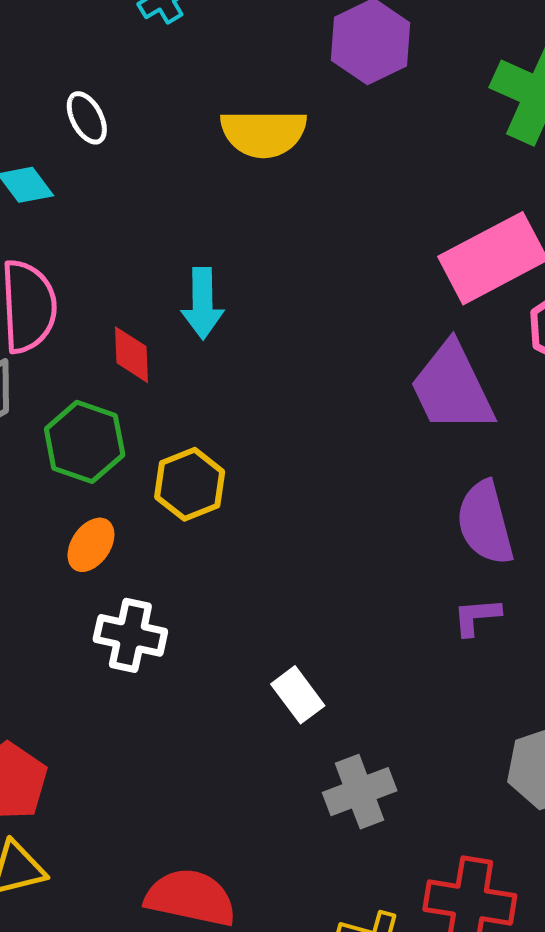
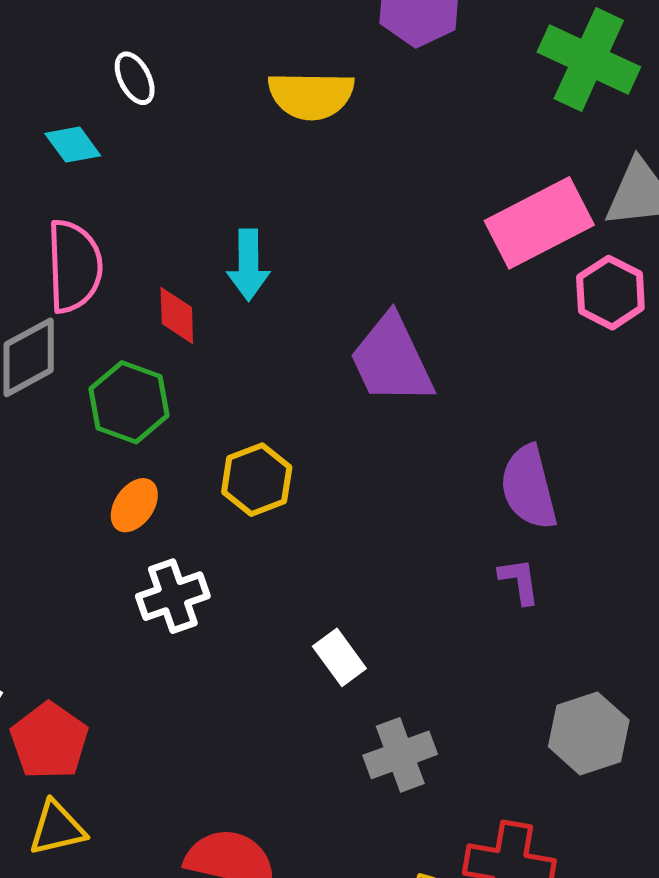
purple trapezoid: (452, 388) -> (392, 360), moved
yellow hexagon: (190, 484) -> (257, 480), moved
purple L-shape: (477, 617) -> (519, 581), turned 86
white cross: (130, 635) -> (173, 596), turned -32

